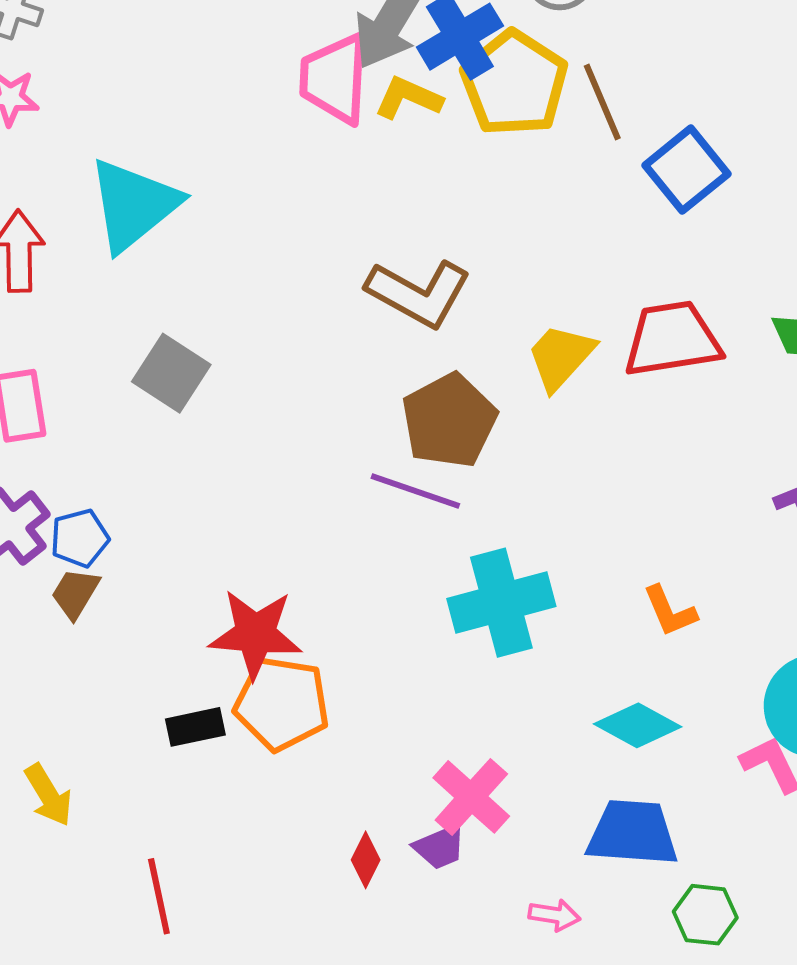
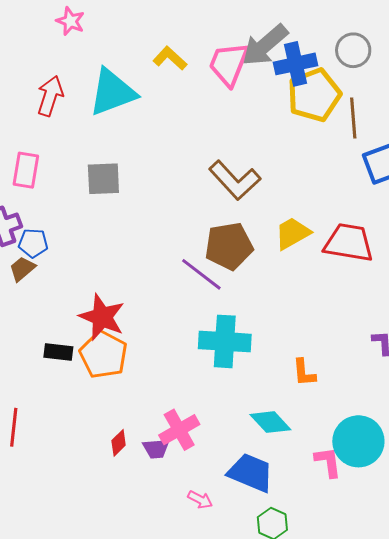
yellow L-shape: (408, 98) -> (170, 58), moved
gray square: (171, 373) -> (103, 179), turned 36

